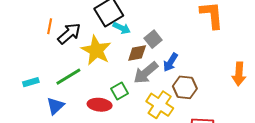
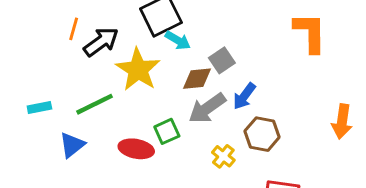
yellow cross: (160, 105) -> (223, 156), size x0.6

